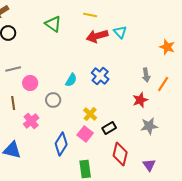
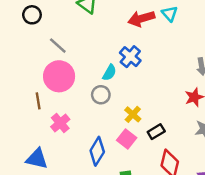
gray line: (13, 69) -> (58, 46), moved, turned 56
blue cross: (100, 76) -> (130, 57), moved
pink circle: (30, 83) -> (59, 76), size x1.6
gray circle: (53, 100) -> (101, 95), moved

